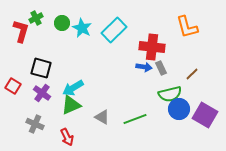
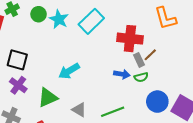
blue arrow: (144, 67) -> (122, 74), moved
brown line: (192, 74) -> (150, 55), moved
cyan arrow: (73, 88) -> (69, 71), moved
green semicircle: (170, 94) -> (141, 77), moved, size x0.6

